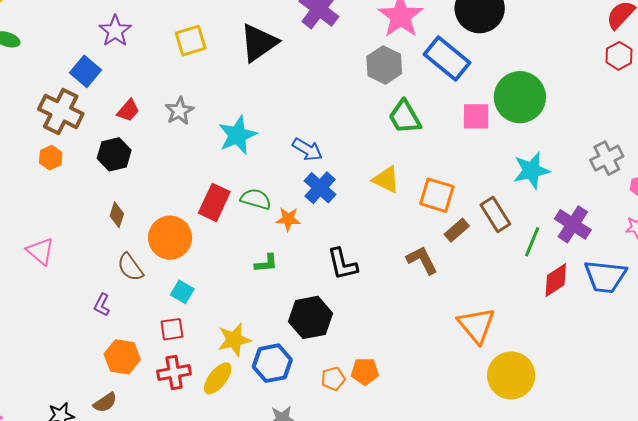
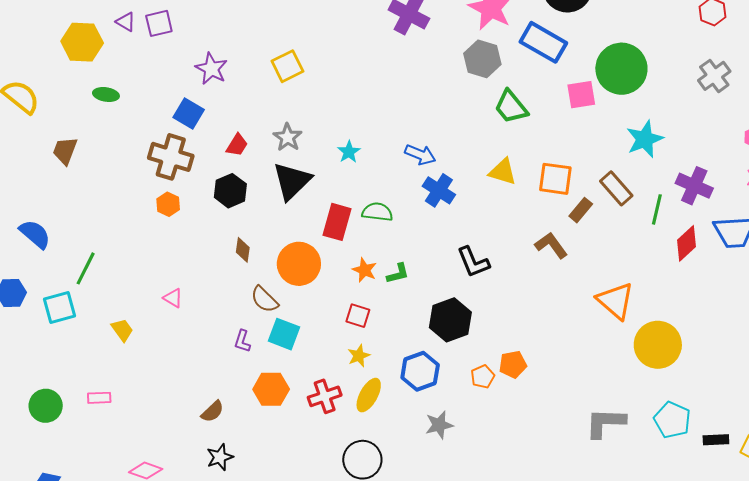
black triangle: (259, 43) -> (292, 181), moved
cyan star: (237, 135) -> (349, 152), size x0.6
gray cross: (607, 158) -> (714, 76), moved
orange star: (288, 219) -> (365, 270), moved, turned 30
pink triangle: (40, 251) -> (173, 298), size x0.7
cyan square: (182, 292) -> (284, 334), moved, size x1.4
red square: (172, 329) -> (358, 316), moved, turned 35
yellow star: (234, 340) -> (359, 356), moved, size x0.7
brown semicircle: (105, 402) -> (212, 412), moved

